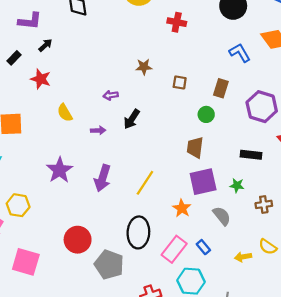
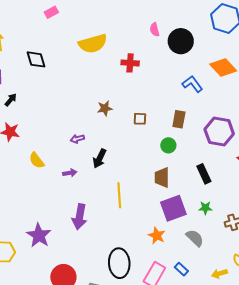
black rectangle: (251, 155) -> (204, 174), moved, turned 66
purple star: (60, 170) -> (39, 235), moved
yellow line: (145, 183) -> (119, 195), moved, turned -30

